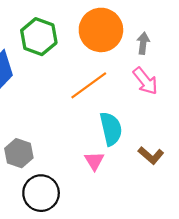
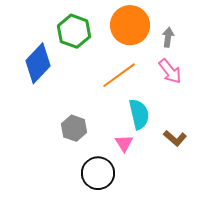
gray hexagon: (19, 153) -> (74, 128), moved
black circle: (41, 193) -> (98, 173), moved

